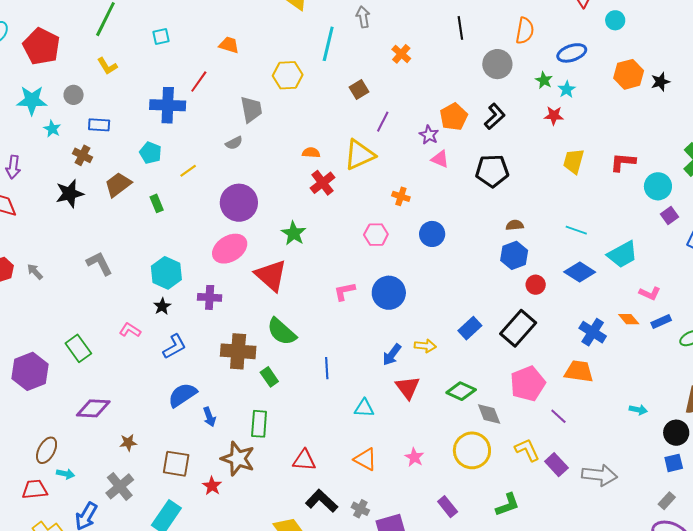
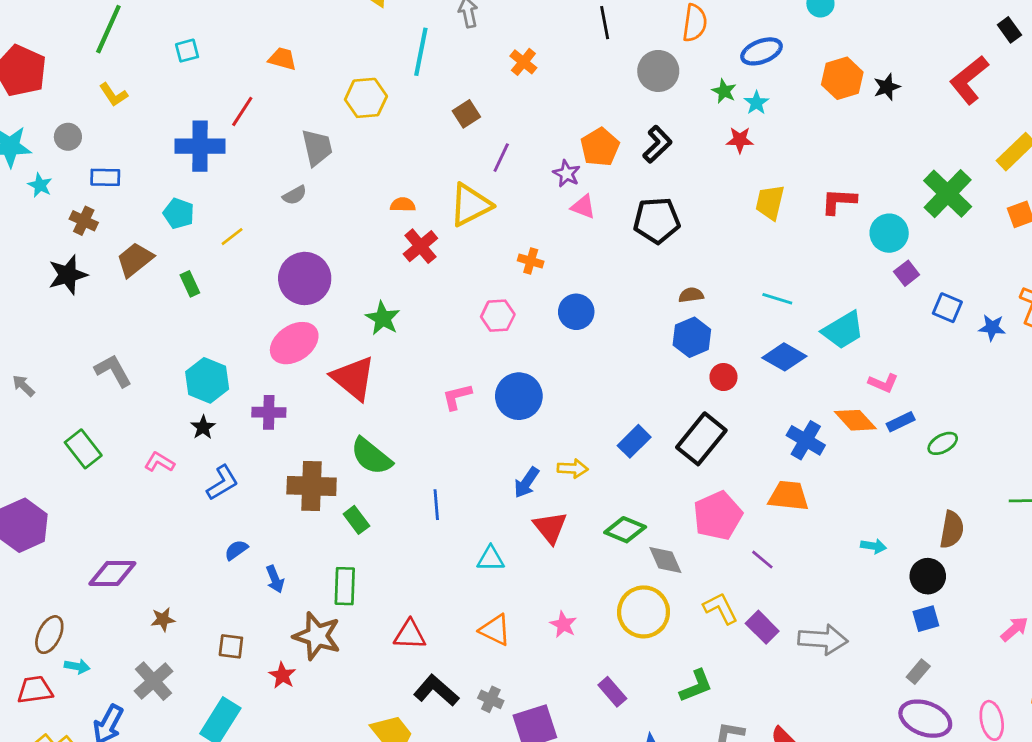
orange diamond: (629, 319) -> (855, 420), size x1.4
green rectangle: (78, 348) -> (83, 449), moved
blue semicircle: (182, 395) -> (236, 550), size x0.6
brown square: (176, 464) -> (231, 646), size x0.7

